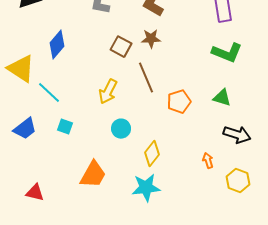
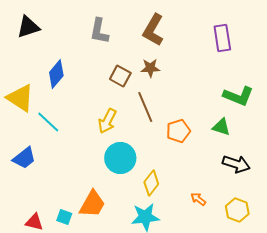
green L-shape: (227, 53) -> (238, 96), moved
cyan square: (65, 127) -> (64, 217), moved
cyan circle: (121, 129) -> (120, 158), size x1.6
orange arrow: (208, 161) -> (198, 199), moved, turned -35

